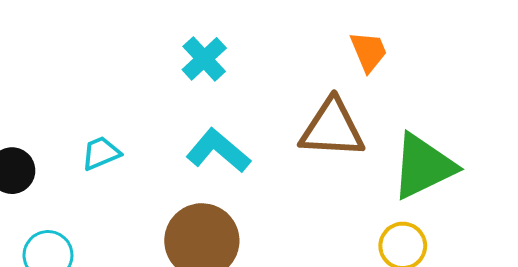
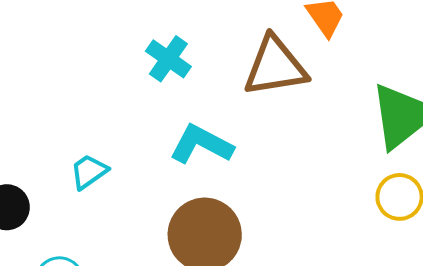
brown triangle: (332, 129) -> (275, 66), moved

